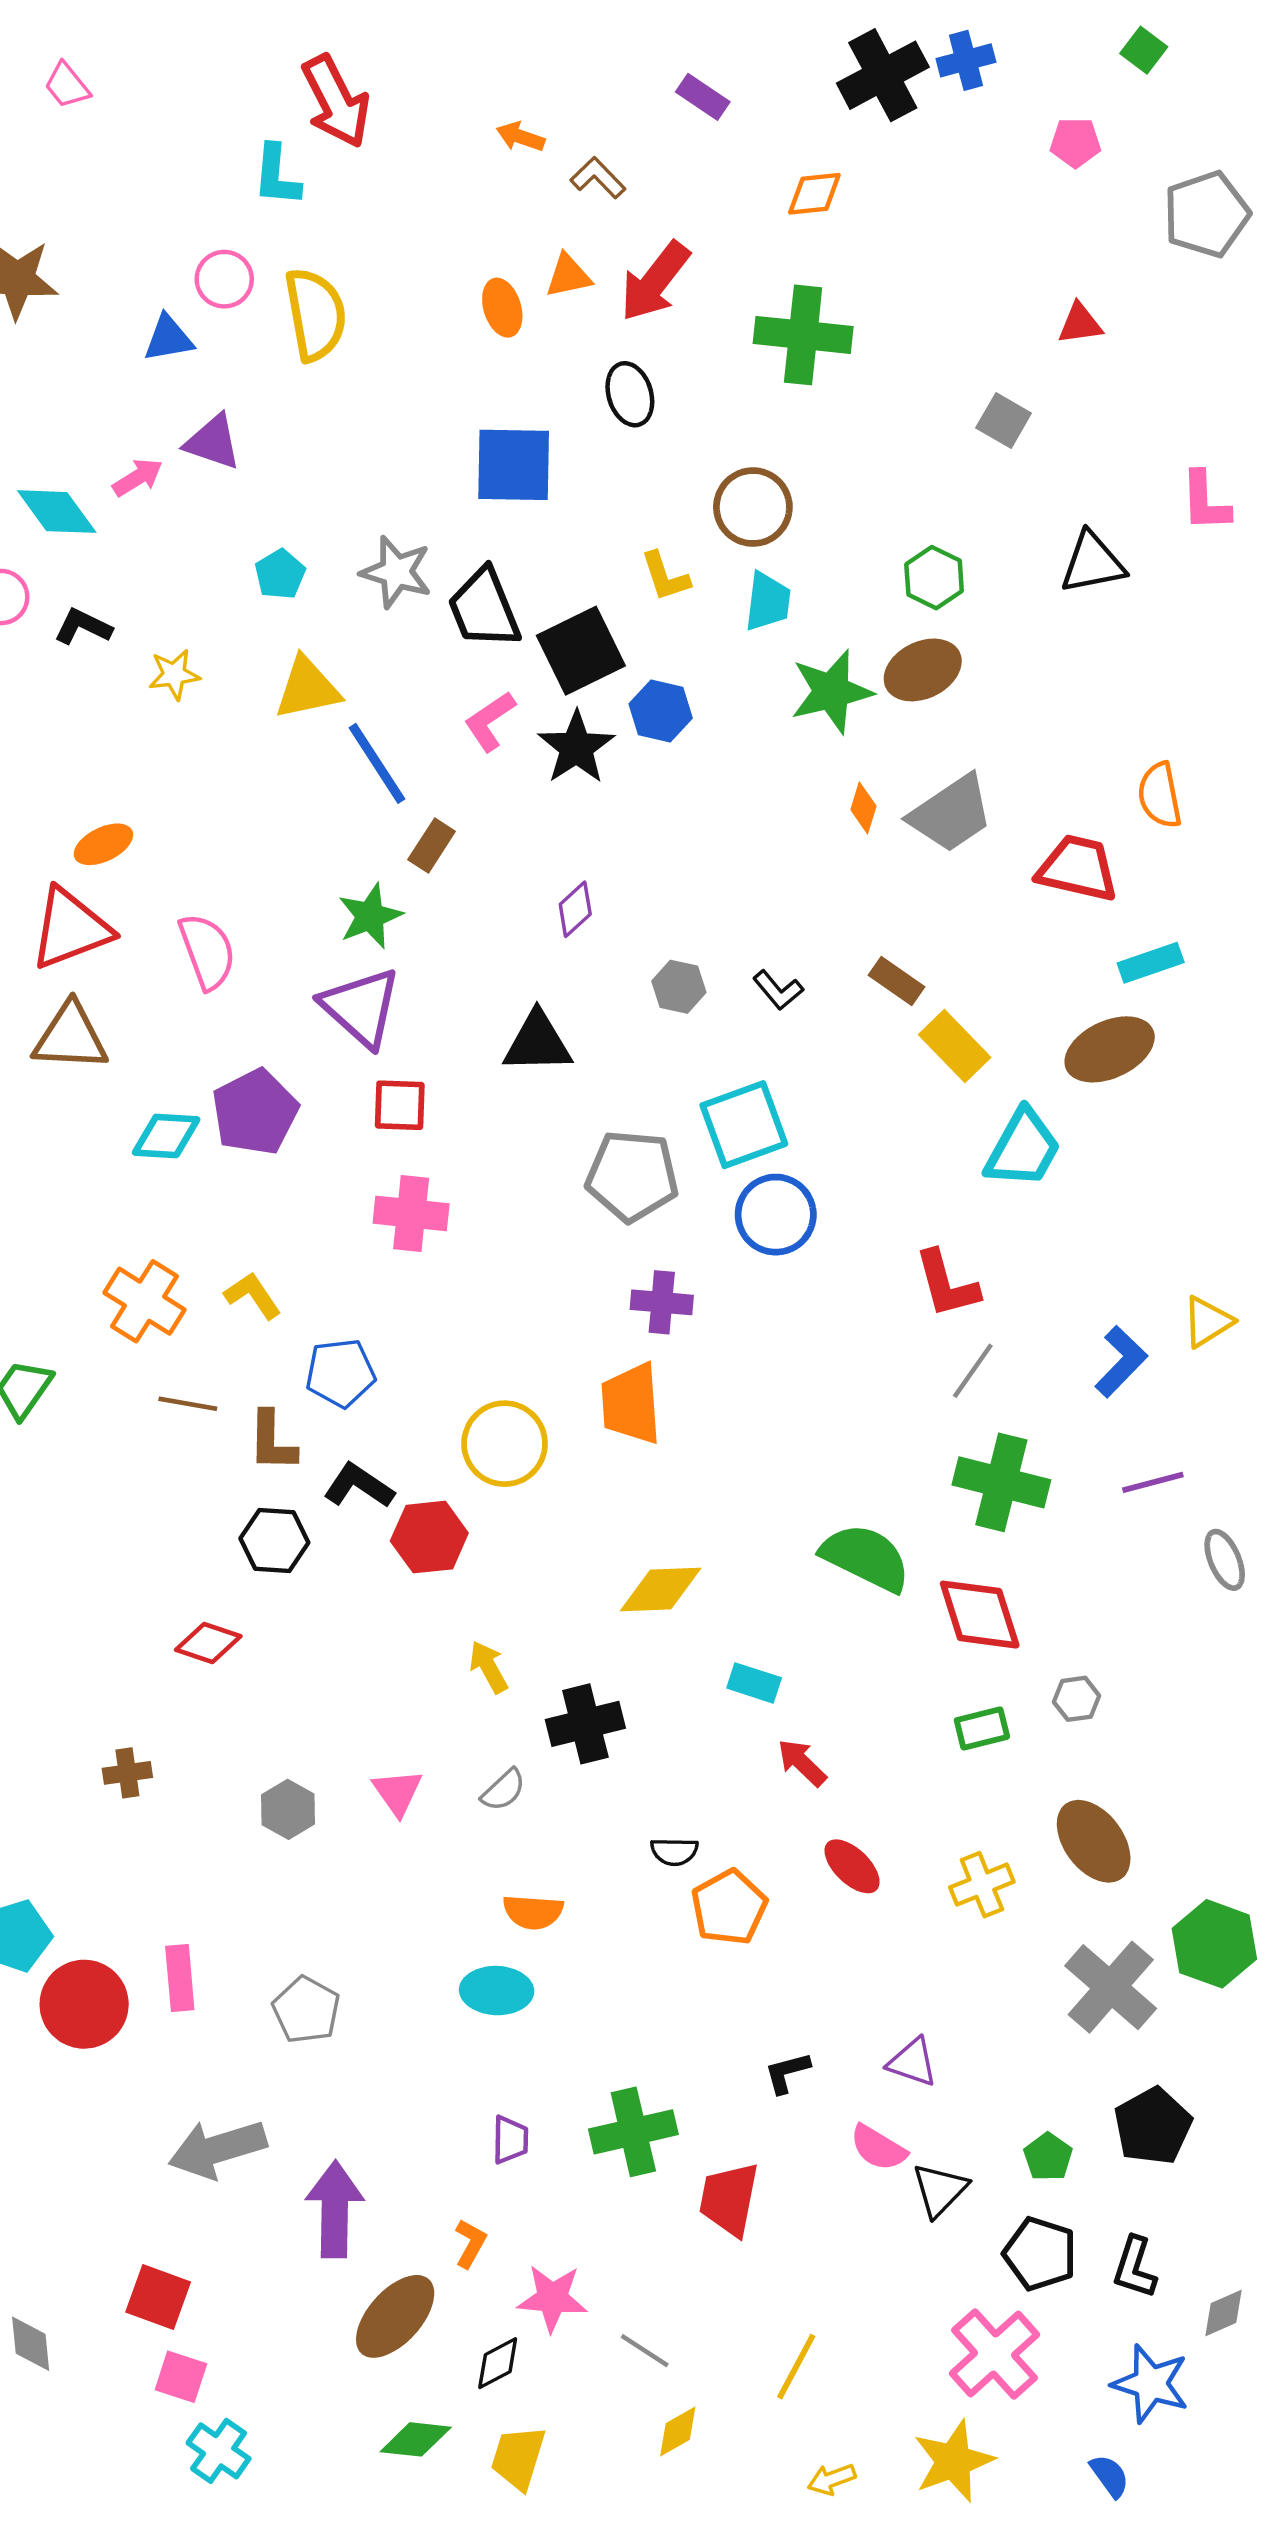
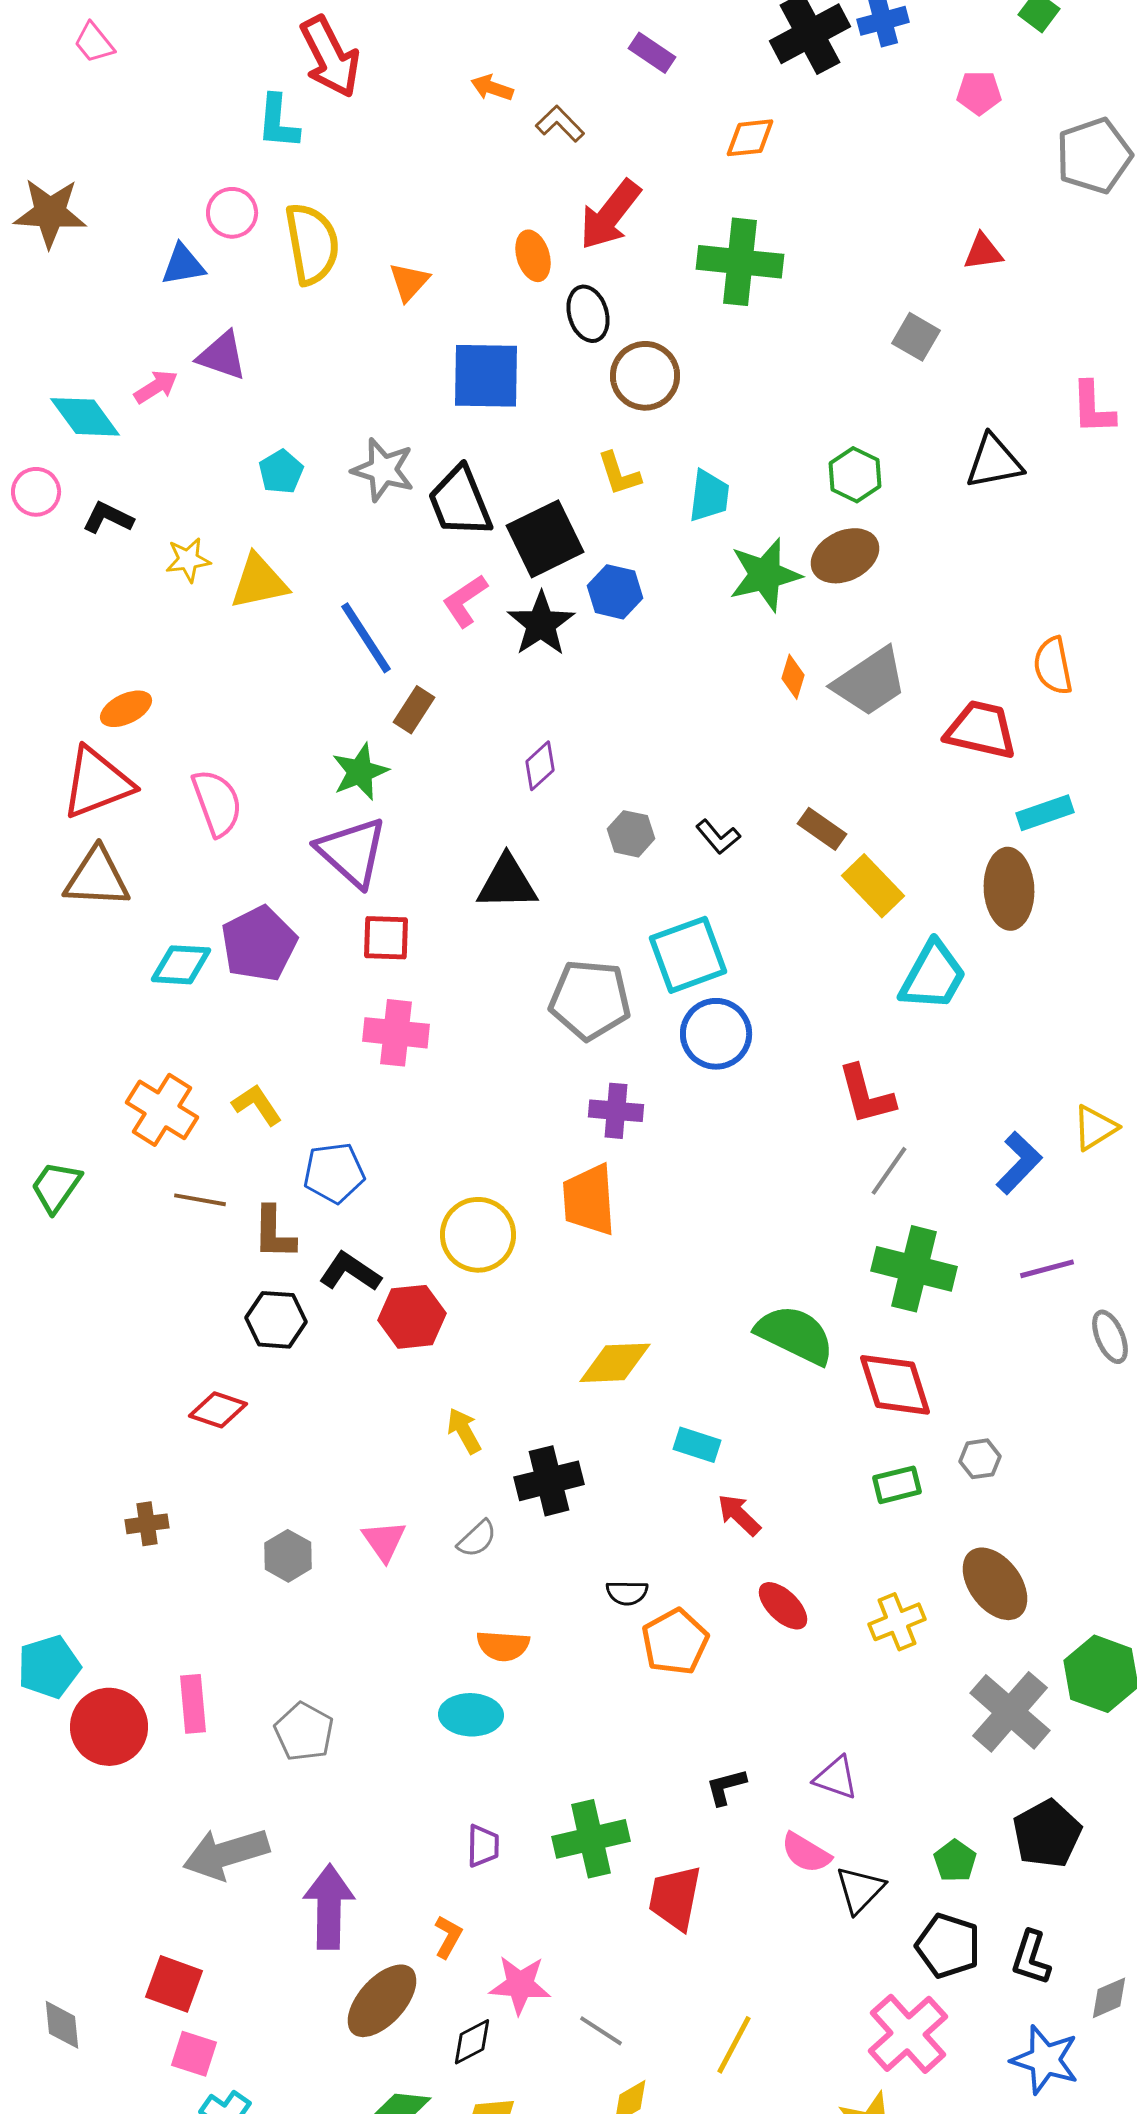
orange triangle: (568, 276) -> (409, 282), moved, turned -36
orange ellipse: (502, 308) -> (533, 256), moved
brown circle: (753, 507) -> (645, 376), moved
yellow triangle: (307, 688) -> (259, 582), moved
brown ellipse: (1110, 1049) -> (1009, 889), turned -68

